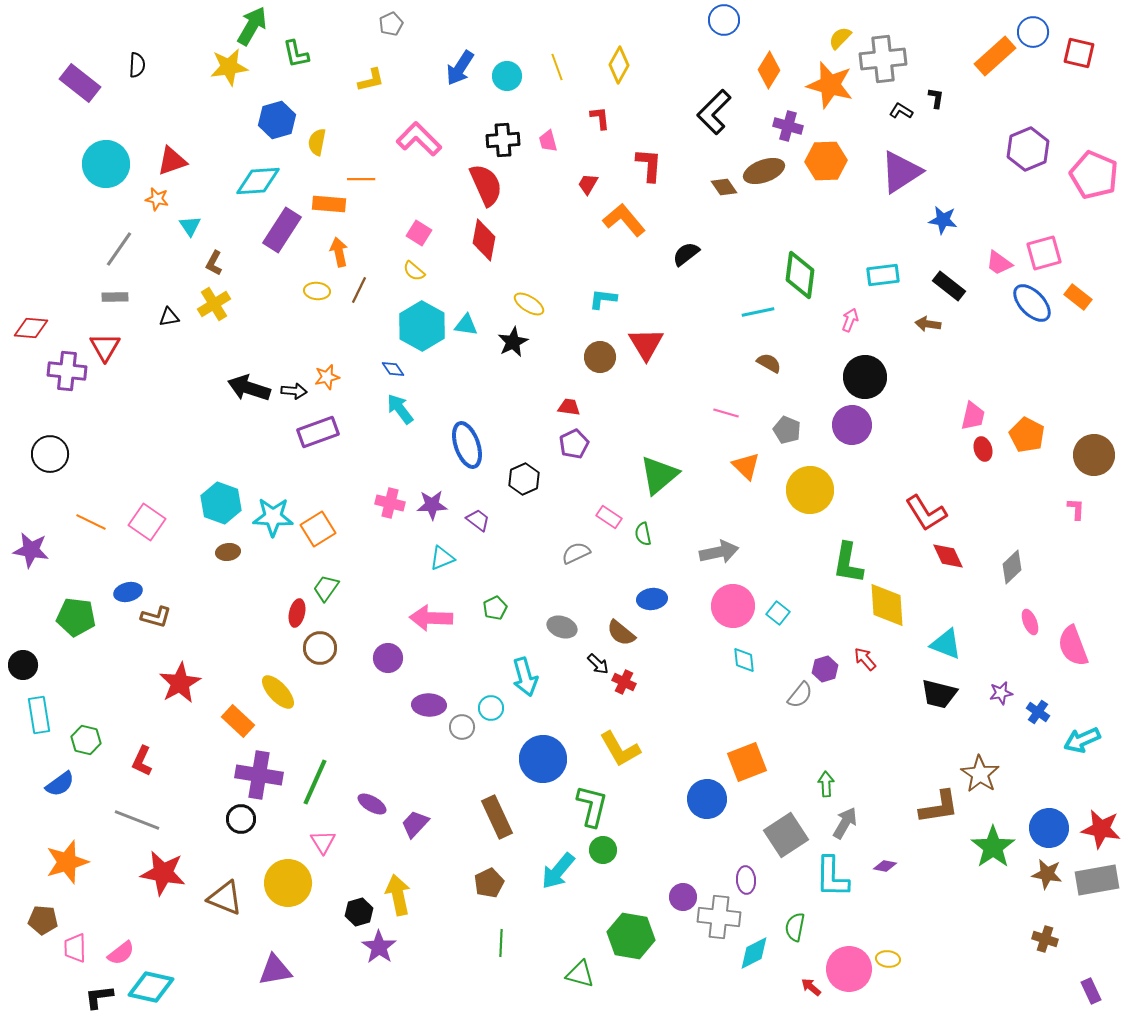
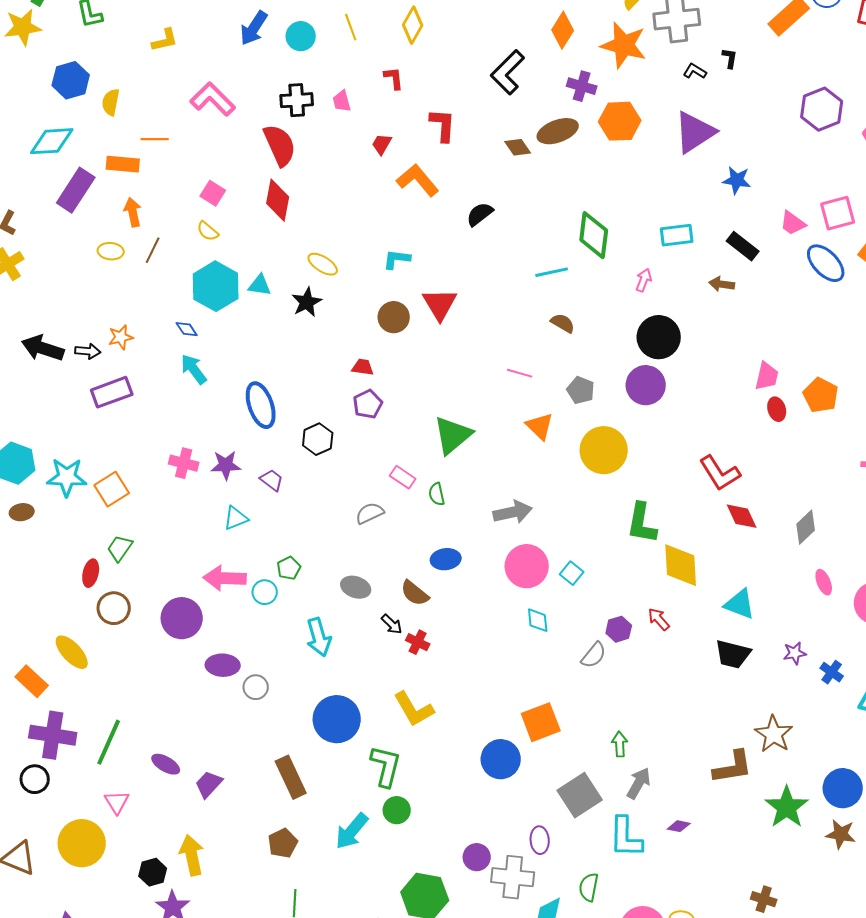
purple circle: (388, 658) -> (182, 618), size x1.4
cyan circle: (491, 708) -> (265, 592), moved
brown cross: (1045, 939) -> (764, 899), moved

